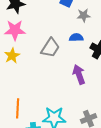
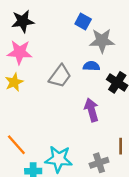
gray star: (84, 15) -> (102, 41), size x1.5
orange line: (18, 108) -> (16, 145), turned -48

